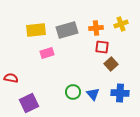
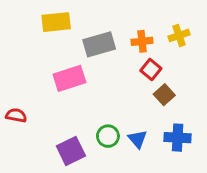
yellow rectangle: (36, 30) -> (56, 22), moved
red square: (102, 47) -> (151, 69), turned 32
pink rectangle: (47, 53) -> (69, 78), size x1.5
purple square: (29, 103) -> (71, 151), moved

